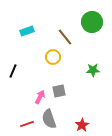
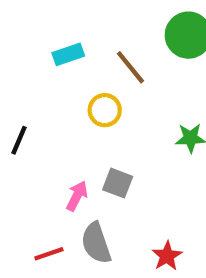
cyan rectangle: (27, 31) -> (68, 54), moved
gray square: (59, 91) -> (118, 183), turned 32

